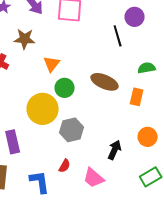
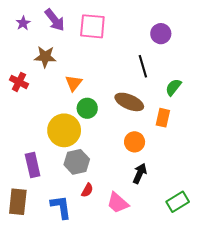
black line: (118, 36) -> (143, 66), moved
green semicircle: (147, 68) -> (173, 87), turned -42
gray hexagon: (72, 130) -> (77, 162), moved
orange circle: (148, 137) -> (135, 142), moved

